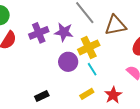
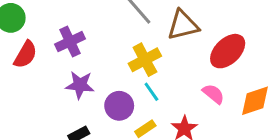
purple star: (64, 32) -> (80, 85), moved
purple circle: (68, 62) -> (119, 106), moved

